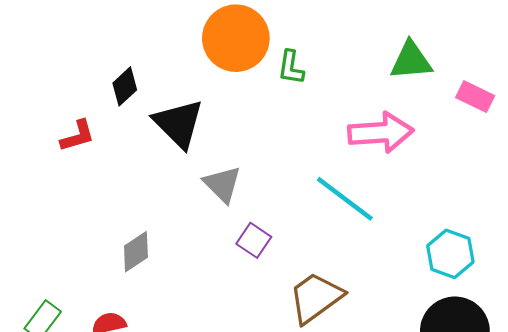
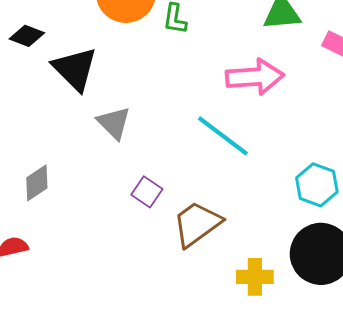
black diamond: (125, 86) -> (27, 36), turned 64
purple square: (254, 240) -> (147, 192), moved

